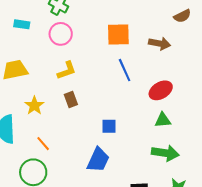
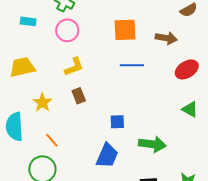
blue line: (125, 70) -> (132, 65), turned -65
red ellipse: (161, 90) -> (187, 69), moved
green triangle: (163, 120) -> (190, 109), moved, turned 36
green arrow: (165, 153) -> (152, 144), moved

